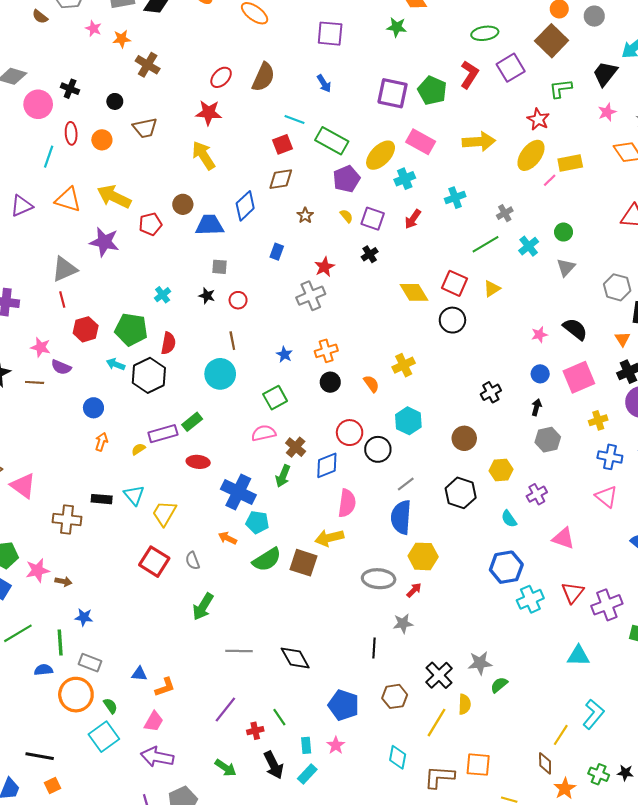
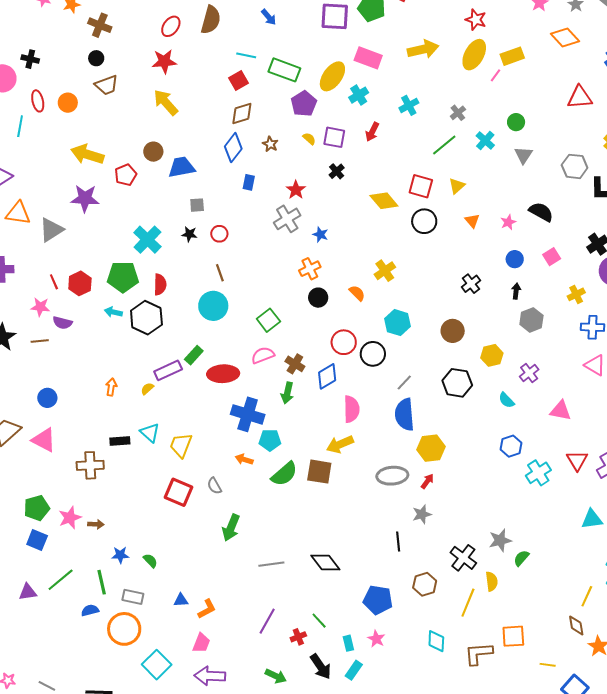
black circle: (115, 101) -> (96, 58), moved
orange triangle: (68, 200) -> (18, 213), moved
blue diamond: (245, 206) -> (233, 148), moved
cyan cross: (163, 295) -> (147, 240), size x1.8
red line: (62, 300) -> (54, 282), moved
orange triangle: (622, 339) -> (472, 221), moved
blue star: (284, 354) -> (320, 235), moved
pink square: (579, 377) -> (552, 257), size x0.6
blue circle: (93, 408) -> (47, 398), moved
red ellipse: (198, 462) -> (223, 374), moved, size x1.4
blue hexagon: (506, 567) -> (511, 446), size x0.7
green semicircle: (110, 706) -> (150, 561), moved

